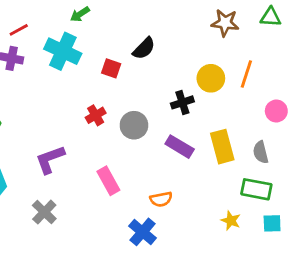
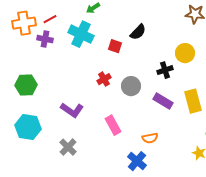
purple L-shape: (50, 159) -> (72, 110), turned -125

